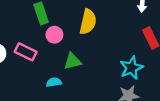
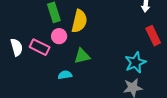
yellow semicircle: (88, 22) -> (79, 21), moved
pink circle: (54, 35) -> (59, 36), moved

